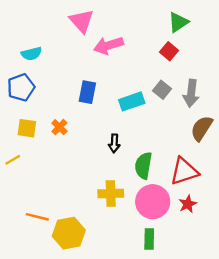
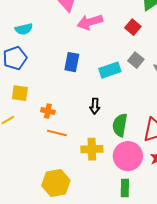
red square: (169, 51) -> (133, 27), moved
orange cross: (59, 127) -> (48, 111), moved, turned -32
orange line: (37, 217) -> (57, 133), moved

